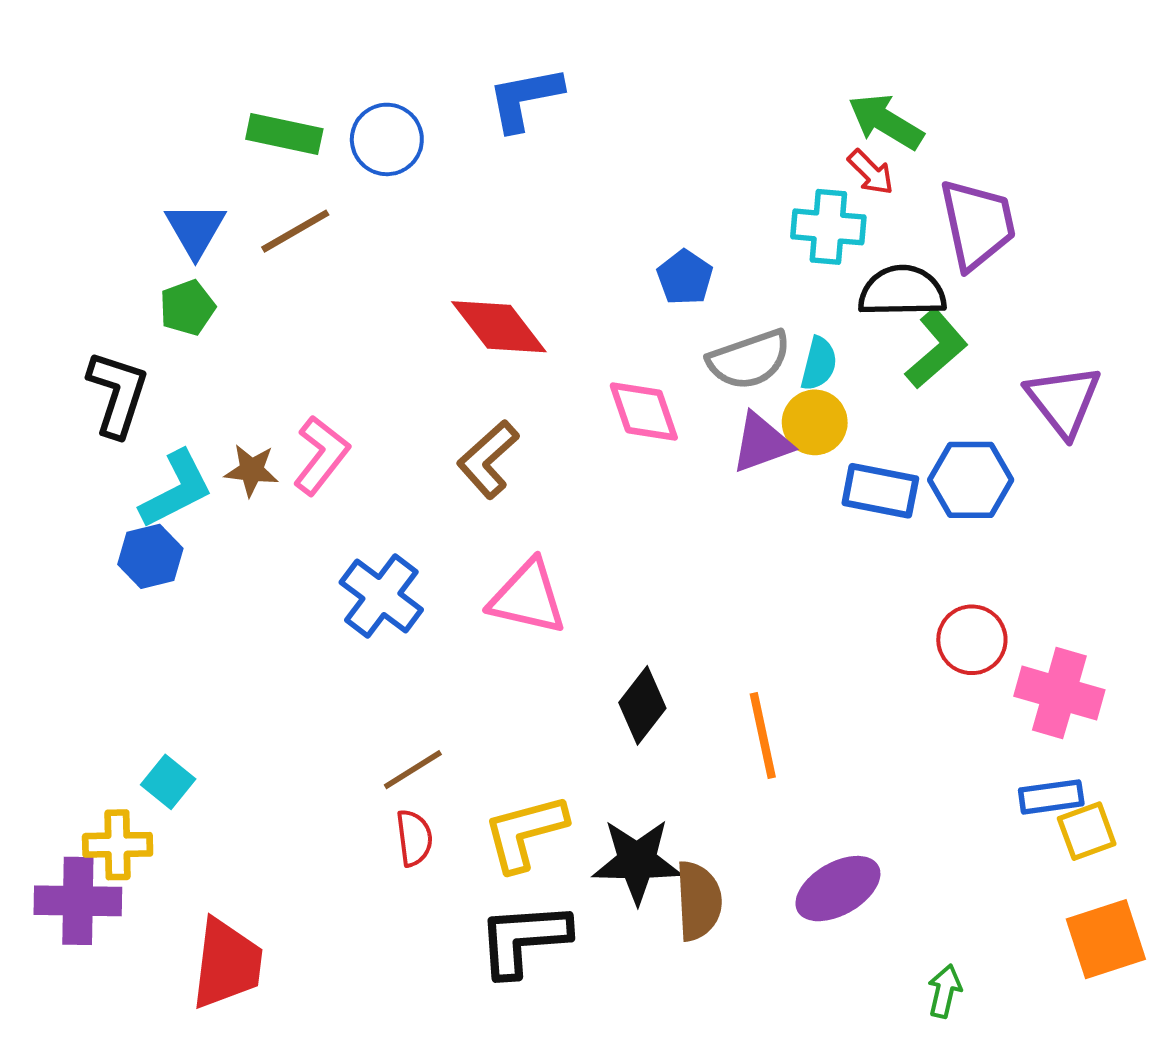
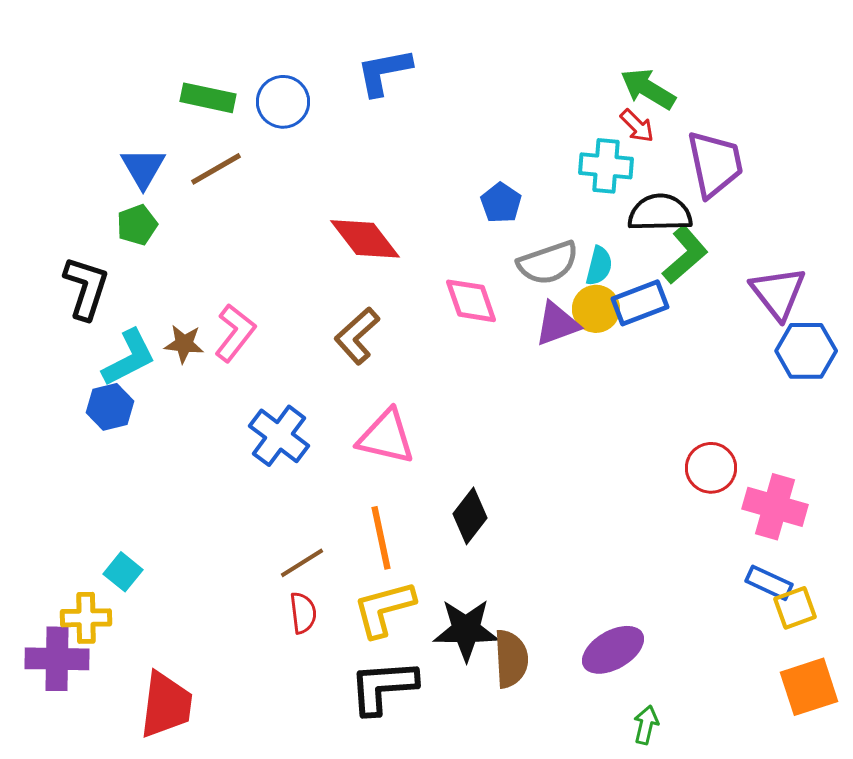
blue hexagon: (971, 480) -> (806, 351), moved
blue rectangle: (880, 491) -> (640, 303), moved, turned -32
orange line: (763, 735) -> (381, 538), moved
blue rectangle: (1051, 797) -> (769, 583), turned 33
green arrow: (945, 991) -> (646, 725), moved

